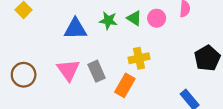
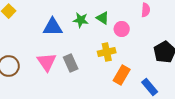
pink circle: (157, 18) -> (122, 29), moved
orange rectangle: (125, 85) -> (122, 75), moved

